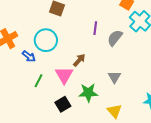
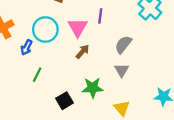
gray semicircle: (115, 38) -> (123, 45), moved
blue arrow: (29, 56) -> (26, 47), turned 80
pink triangle: (64, 75) -> (78, 27), moved

